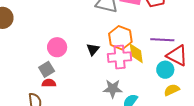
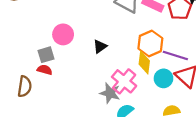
orange hexagon: (120, 38) -> (150, 43), moved
pink cross: (120, 57) -> (124, 81), moved, turned 30
cyan circle: (165, 70) -> (163, 78), moved

